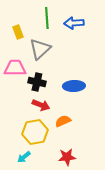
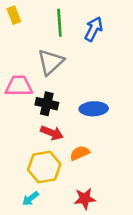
blue arrow: (74, 23) -> (94, 29), turned 120
yellow rectangle: (18, 32) -> (14, 15), moved

